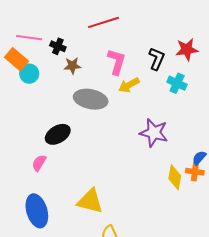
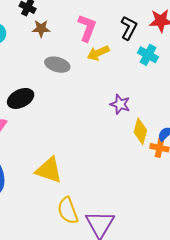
gray ellipse: (91, 99) -> (57, 65), size x0.7
purple star: (154, 133) -> (120, 104), size x0.7
yellow diamond: (175, 177) -> (140, 131), moved

